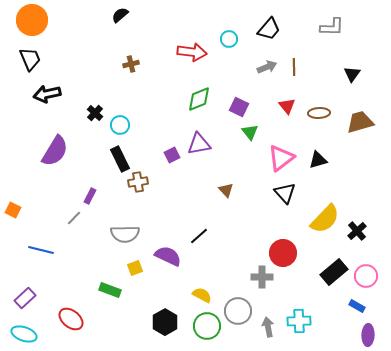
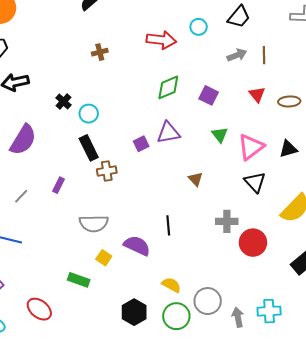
green triangle: (250, 132) -> (220, 135), moved
gray line: (74, 218) -> (21, 196), moved
black line: (199, 236) -> (168, 225), turned -54
yellow square: (135, 268) -> (104, 258), turned -35
gray cross: (262, 277) -> (227, 221), moved

